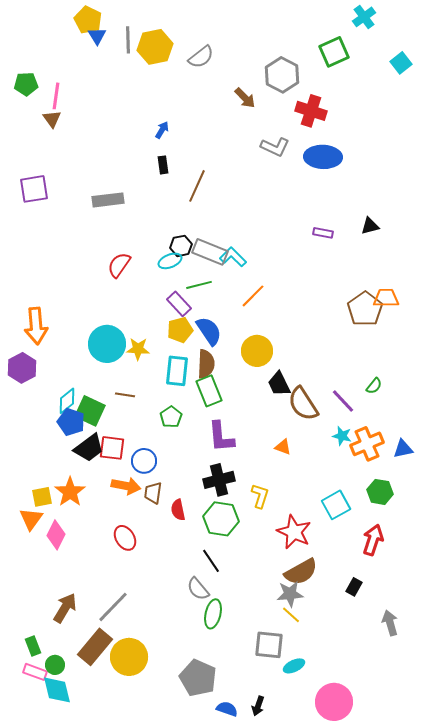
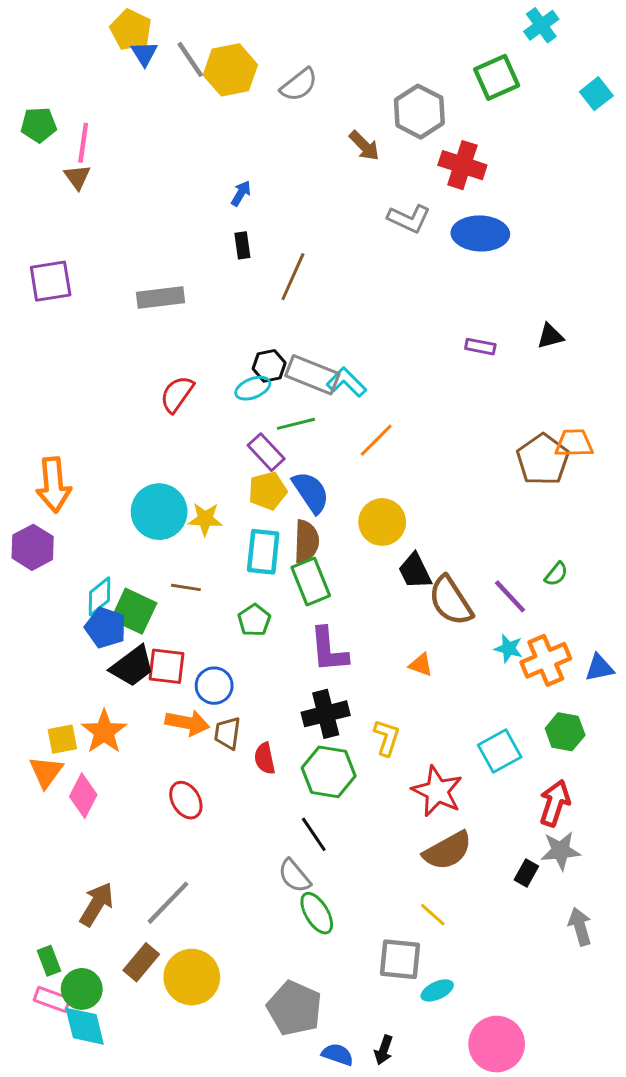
gray line: (128, 40) -> (190, 59), turned -32
gray star: (290, 594) -> (561, 851), moved
green ellipse: (213, 614) -> (317, 913), turned -44
brown rectangle: (95, 647) -> (141, 962), size x0.7
green circle: (55, 665) -> (82, 989), size x1.4

